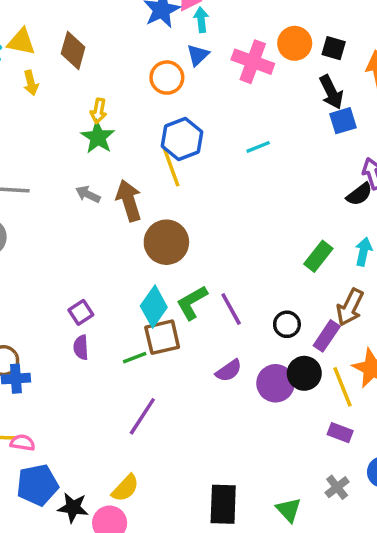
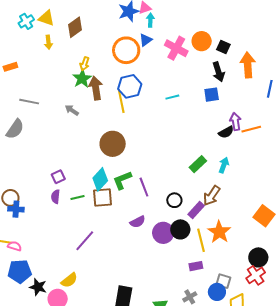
brown diamond: (73, 50) -> (75, 27), turned 30
orange circle: (167, 78) -> (126, 50), size x1.4
blue square: (343, 121) -> (212, 95), moved
brown arrow: (129, 201) -> (96, 88), moved
green line: (135, 358) -> (77, 197), moved
purple rectangle: (340, 433) -> (196, 266), turned -40

